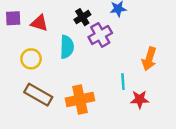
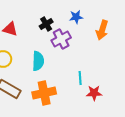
cyan semicircle: (67, 47) -> (38, 61), moved
orange arrow: (149, 59) -> (102, 30), moved

